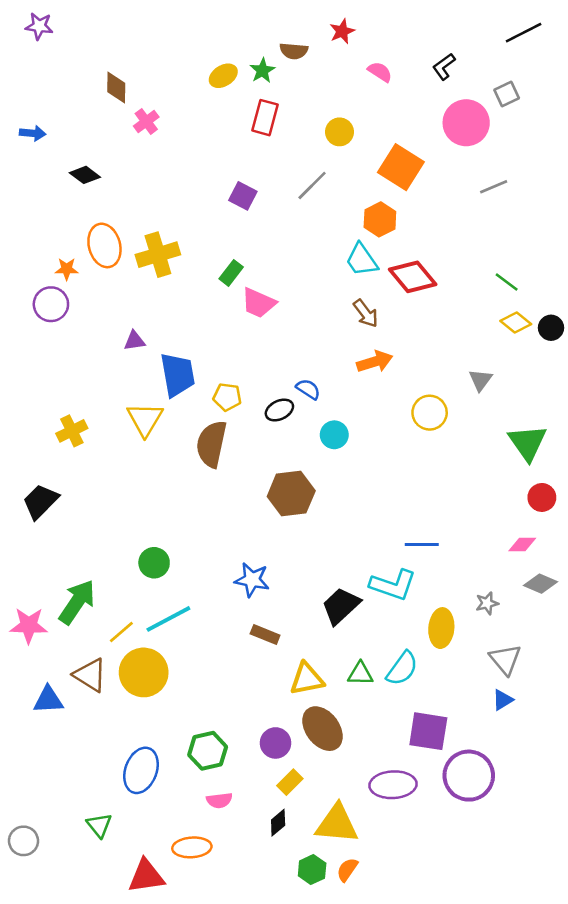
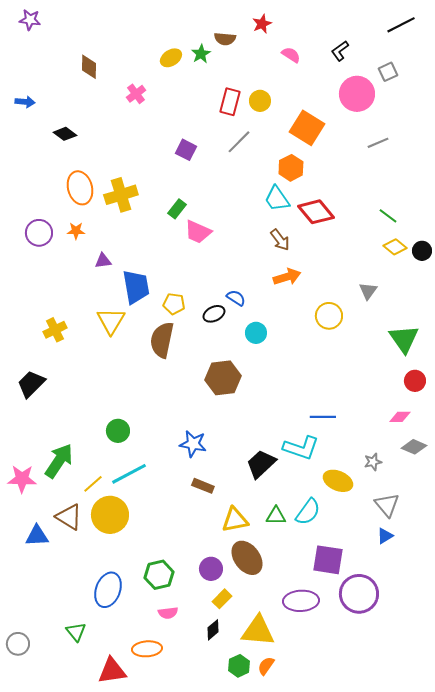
red rectangle: (265, 118) -> (230, 102), moved
pink cross: (146, 121) -> (136, 94), moved
orange star: (67, 269) -> (76, 231), moved
yellow ellipse: (441, 628) -> (338, 481), turned -72

